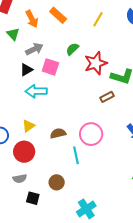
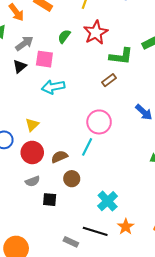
red star: (96, 63) -> (96, 33), moved
cyan arrow: (36, 91) -> (53, 87), moved
brown semicircle: (58, 133) -> (59, 157), moved
cyan line: (76, 155) -> (87, 147), turned 48

